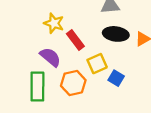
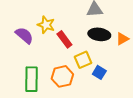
purple semicircle: (50, 57) -> (24, 35), moved

